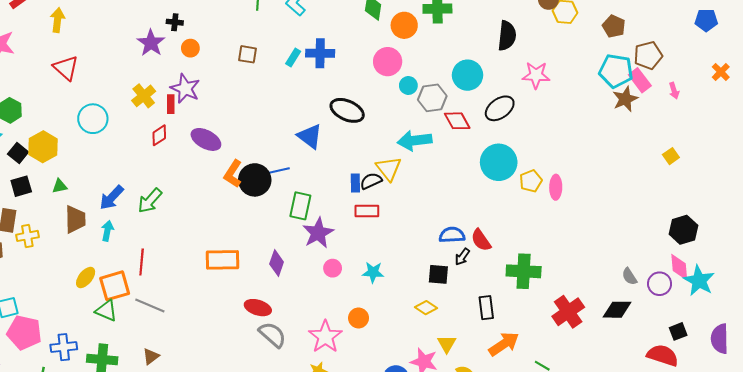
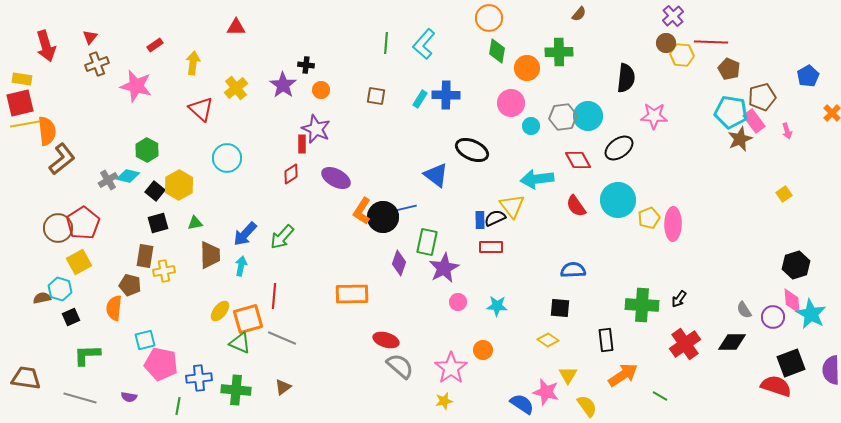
blue pentagon: (706, 20) -> (808, 76), moved, turned -30
yellow cross: (144, 96) -> (236, 88), moved
gray hexagon: (432, 98) -> (563, 117), moved
pink ellipse: (556, 187) -> (673, 224), size x1.4
red semicircle: (481, 240) -> (576, 206), moved
black arrow: (462, 257) -> (679, 299), moved
purple diamond: (277, 263) -> (399, 263), moved
black square: (678, 331) -> (791, 363), size x1.6

